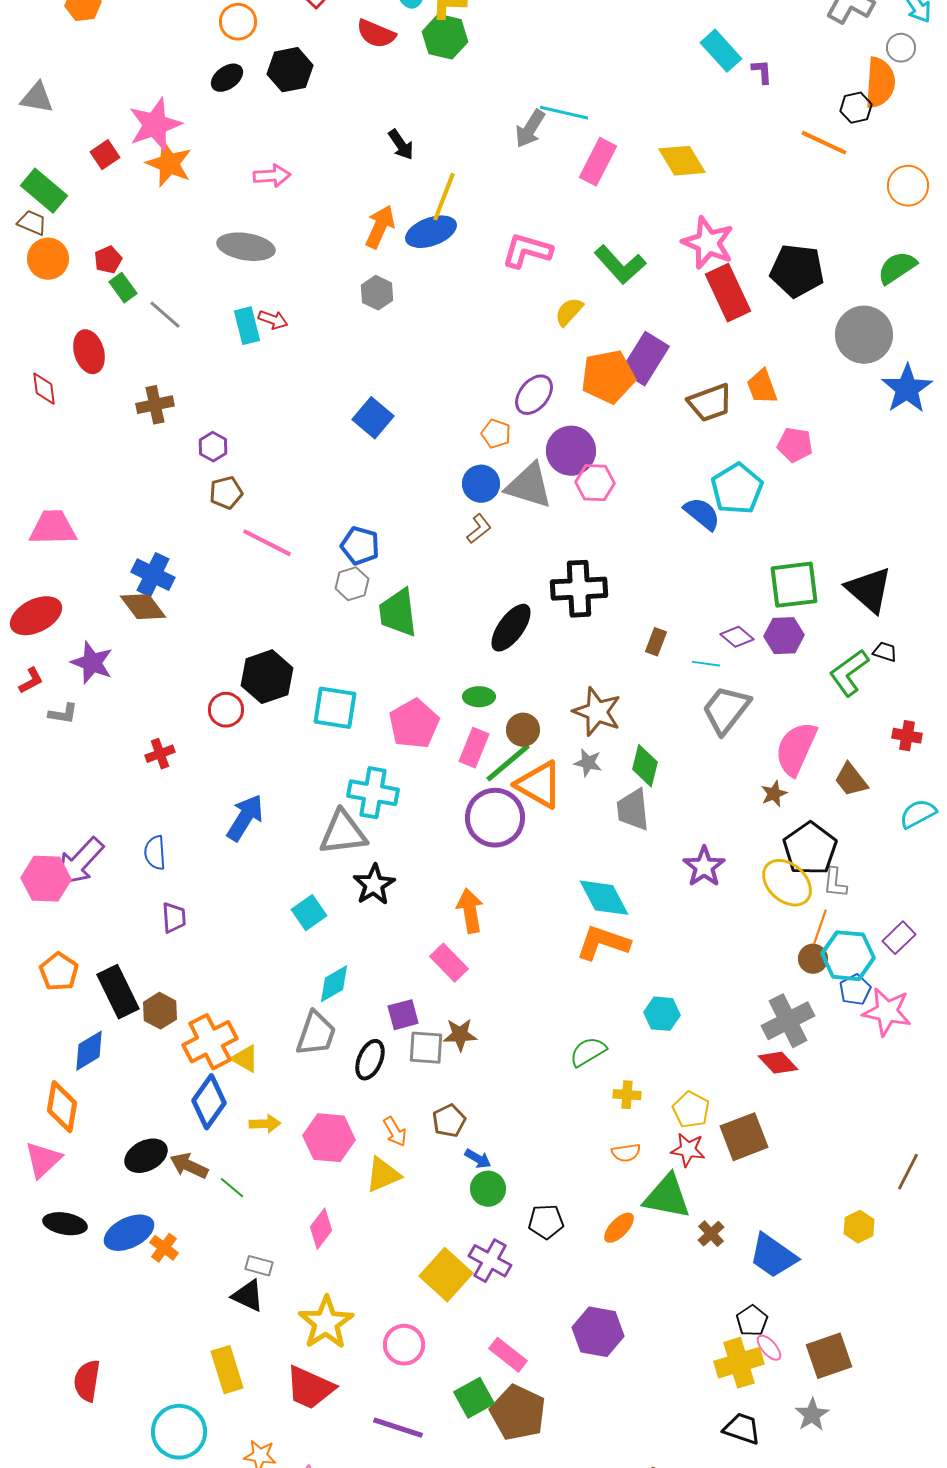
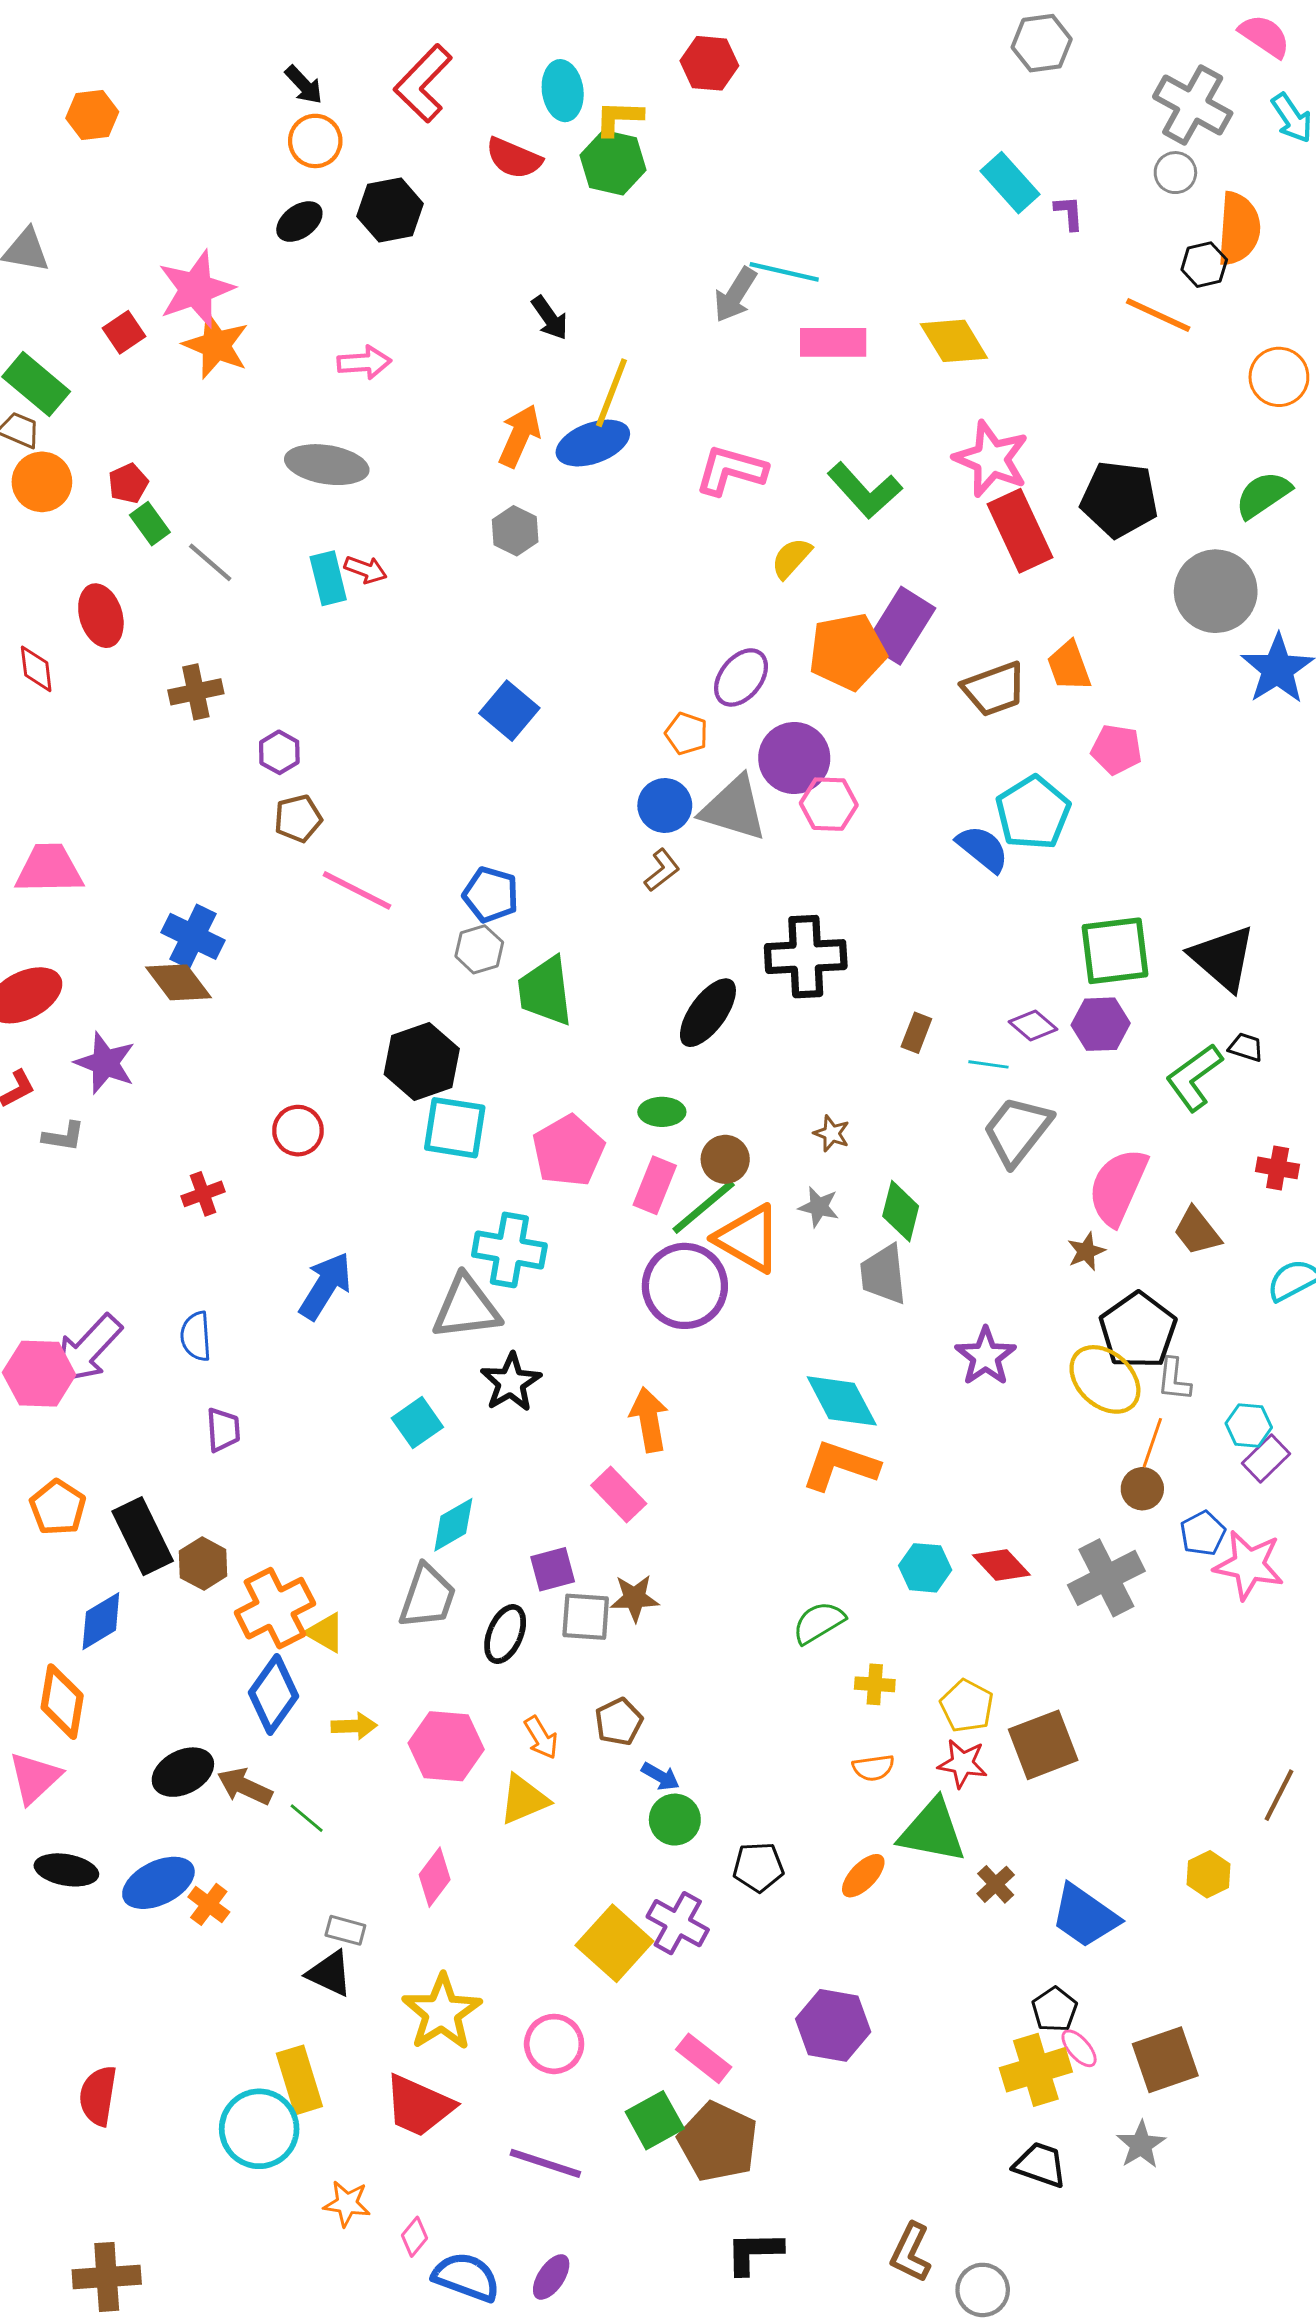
gray circle: (901, 48) -> (1175, 173), moved
pink rectangle: (598, 162) -> (833, 342), turned 63
black hexagon: (267, 677) -> (422, 1062), moved
brown star: (597, 712) -> (832, 1133), size x0.5
cyan hexagon: (848, 956) -> (1249, 1425), moved, size x0.6
red diamond: (778, 1063) -> (1001, 1565), moved
cyan circle: (179, 1432) -> (259, 2129), moved

